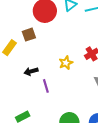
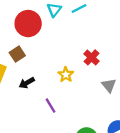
black arrow: (31, 71) -> (27, 83), moved

